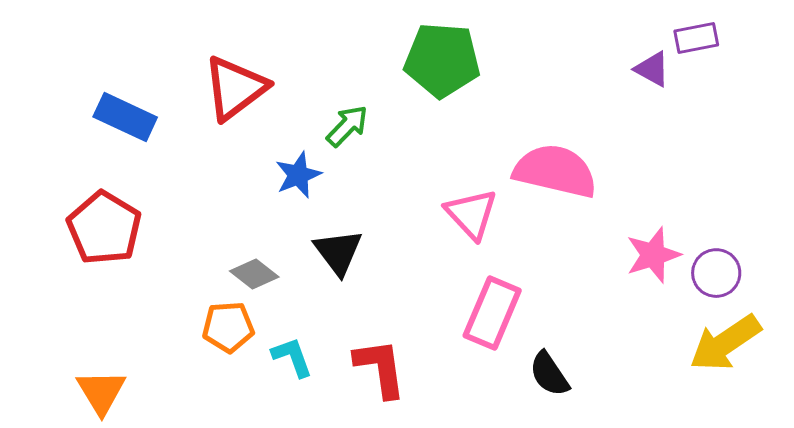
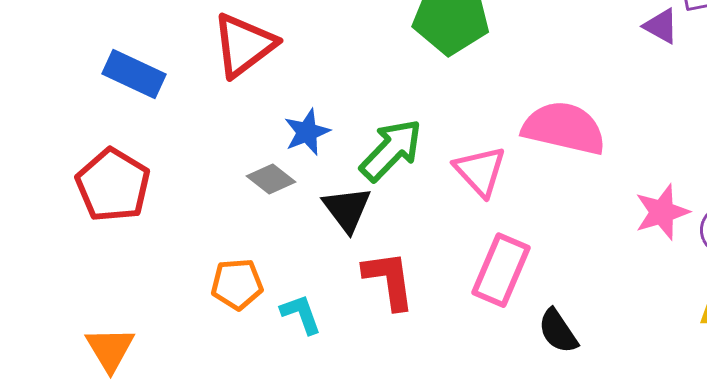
green arrow: (347, 126) -> (391, 150), moved, size x1.5
gray diamond: (254, 274) -> (271, 179), moved
red L-shape: (380, 368) -> (389, 280), moved

